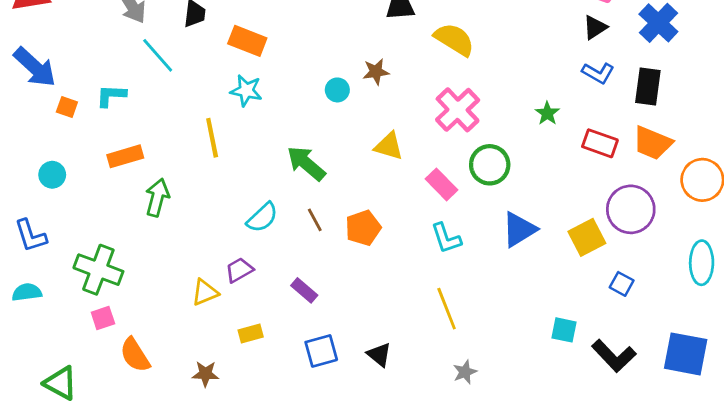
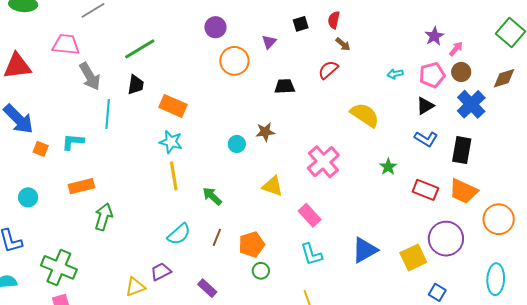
yellow semicircle: (454, 39) -> (365, 115), moved
cyan line: (158, 55) -> (108, 114), turned 44
yellow line: (212, 138) -> (174, 176), moved
green arrow: (306, 163) -> (212, 196), size x0.7
green circle: (490, 165) -> (261, 271), moved, size x0.6
brown line: (315, 220) -> (217, 237), turned 48

